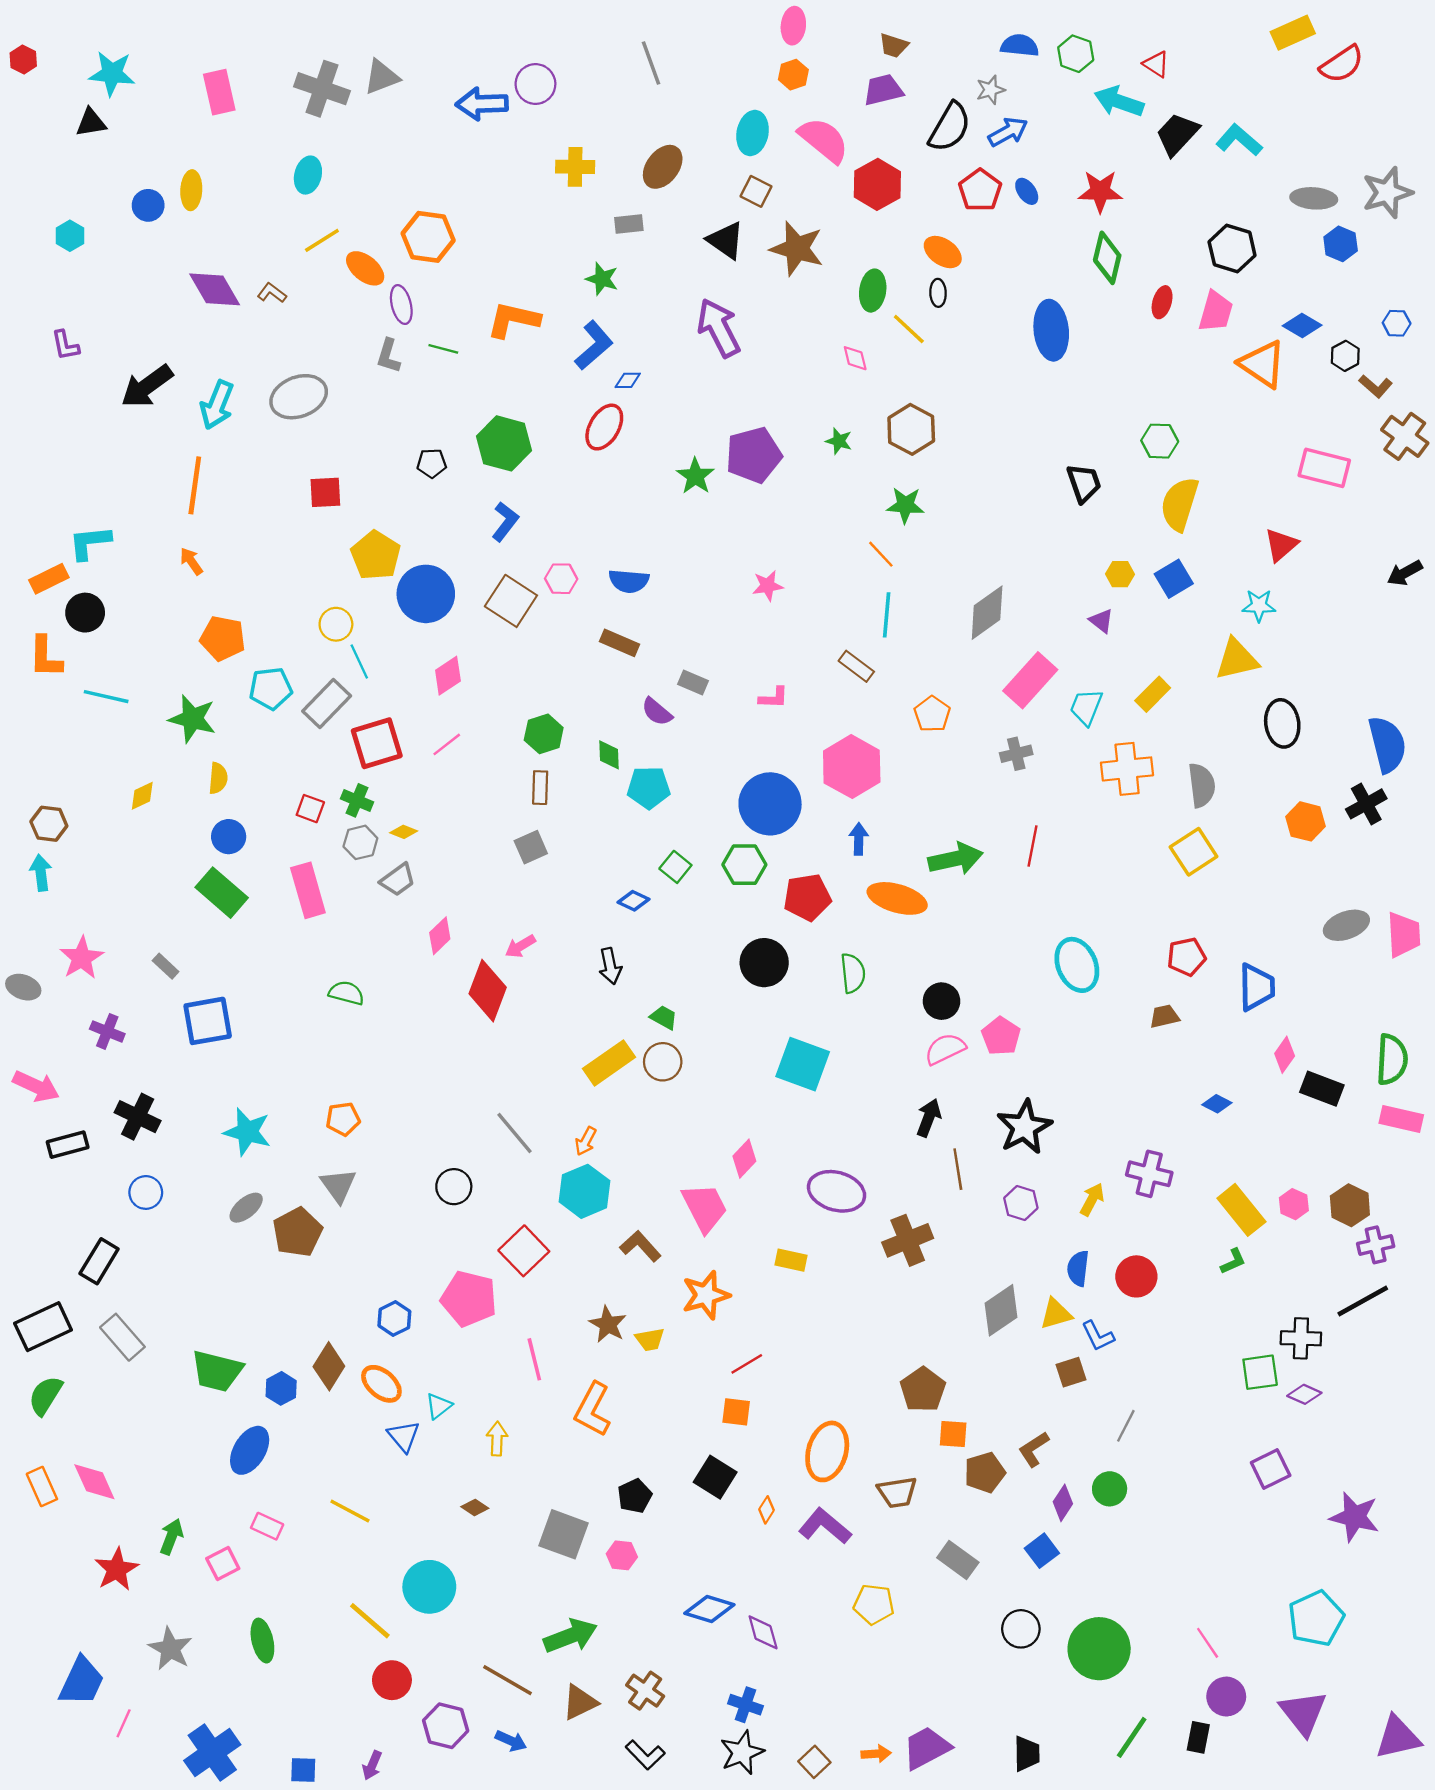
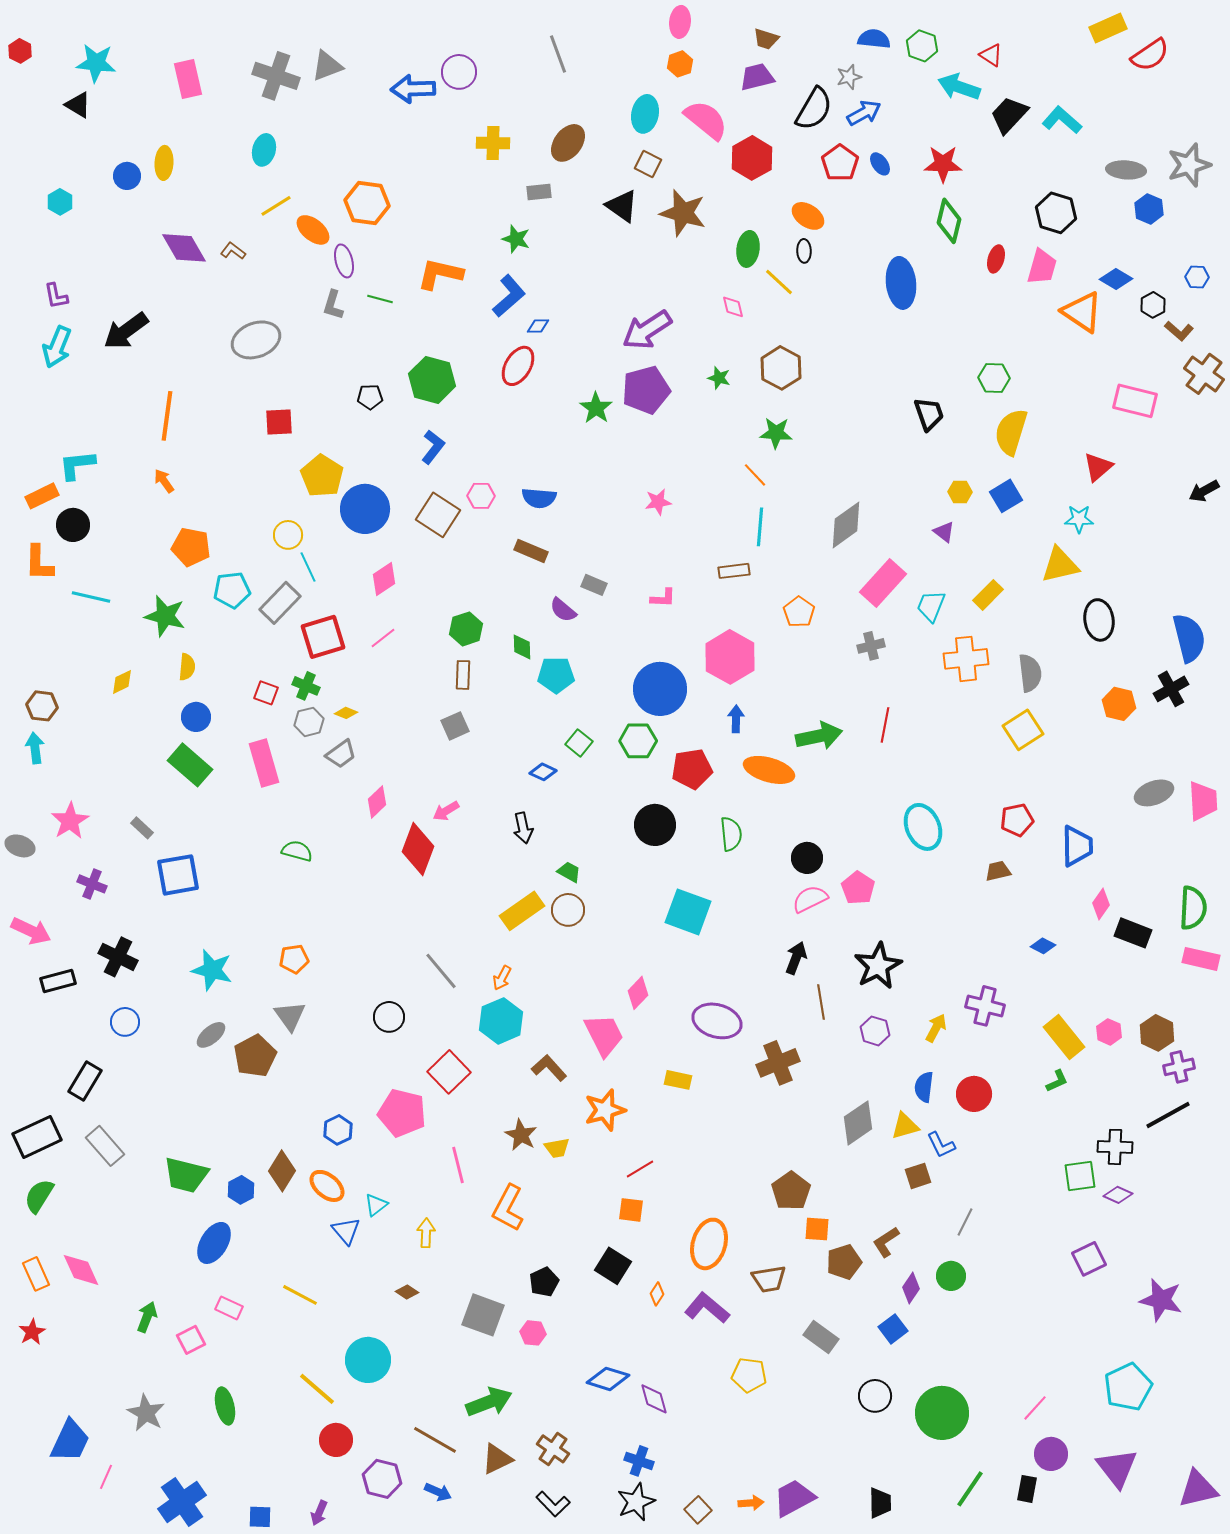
black triangle: (91, 123) -> (78, 105), turned 40
purple arrow: (719, 328) -> (647, 330), moved, turned -96
cyan arrow: (217, 405) -> (57, 347), moved
brown rectangle: (856, 666) -> (734, 571), turned -44
red star: (117, 1569) -> (32, 1332), moved, size x0.7
pink line: (1208, 1643) -> (1035, 1408), turned 76

